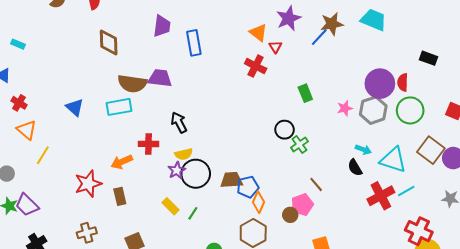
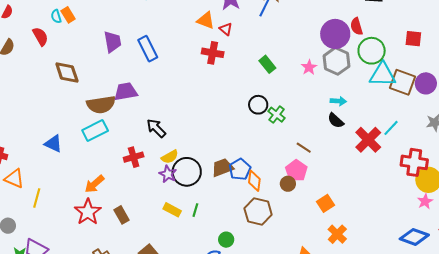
cyan triangle: (393, 160) -> (382, 75), moved
orange arrow: (122, 162) -> (95, 184), moved

